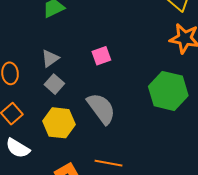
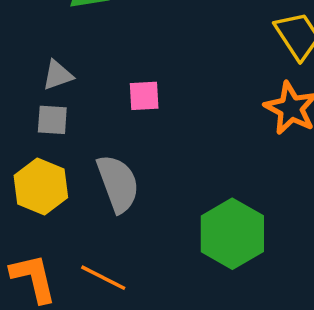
gray square: (54, 84) -> (52, 120), turned 36
green hexagon: (168, 91) -> (232, 234), moved

